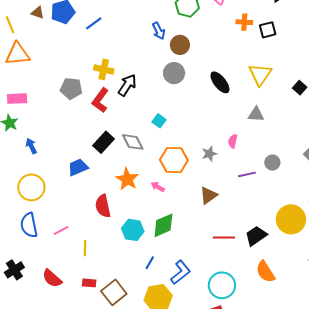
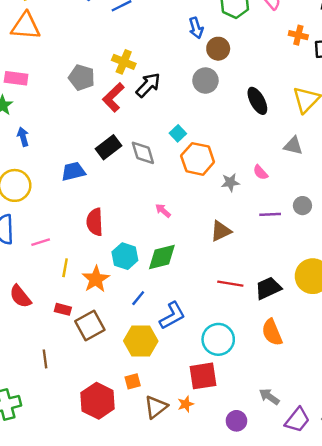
pink semicircle: (233, 141) -> (260, 172), turned -64
orange hexagon: (174, 160) -> (198, 159), moved
orange star: (127, 179) -> (96, 279), moved

